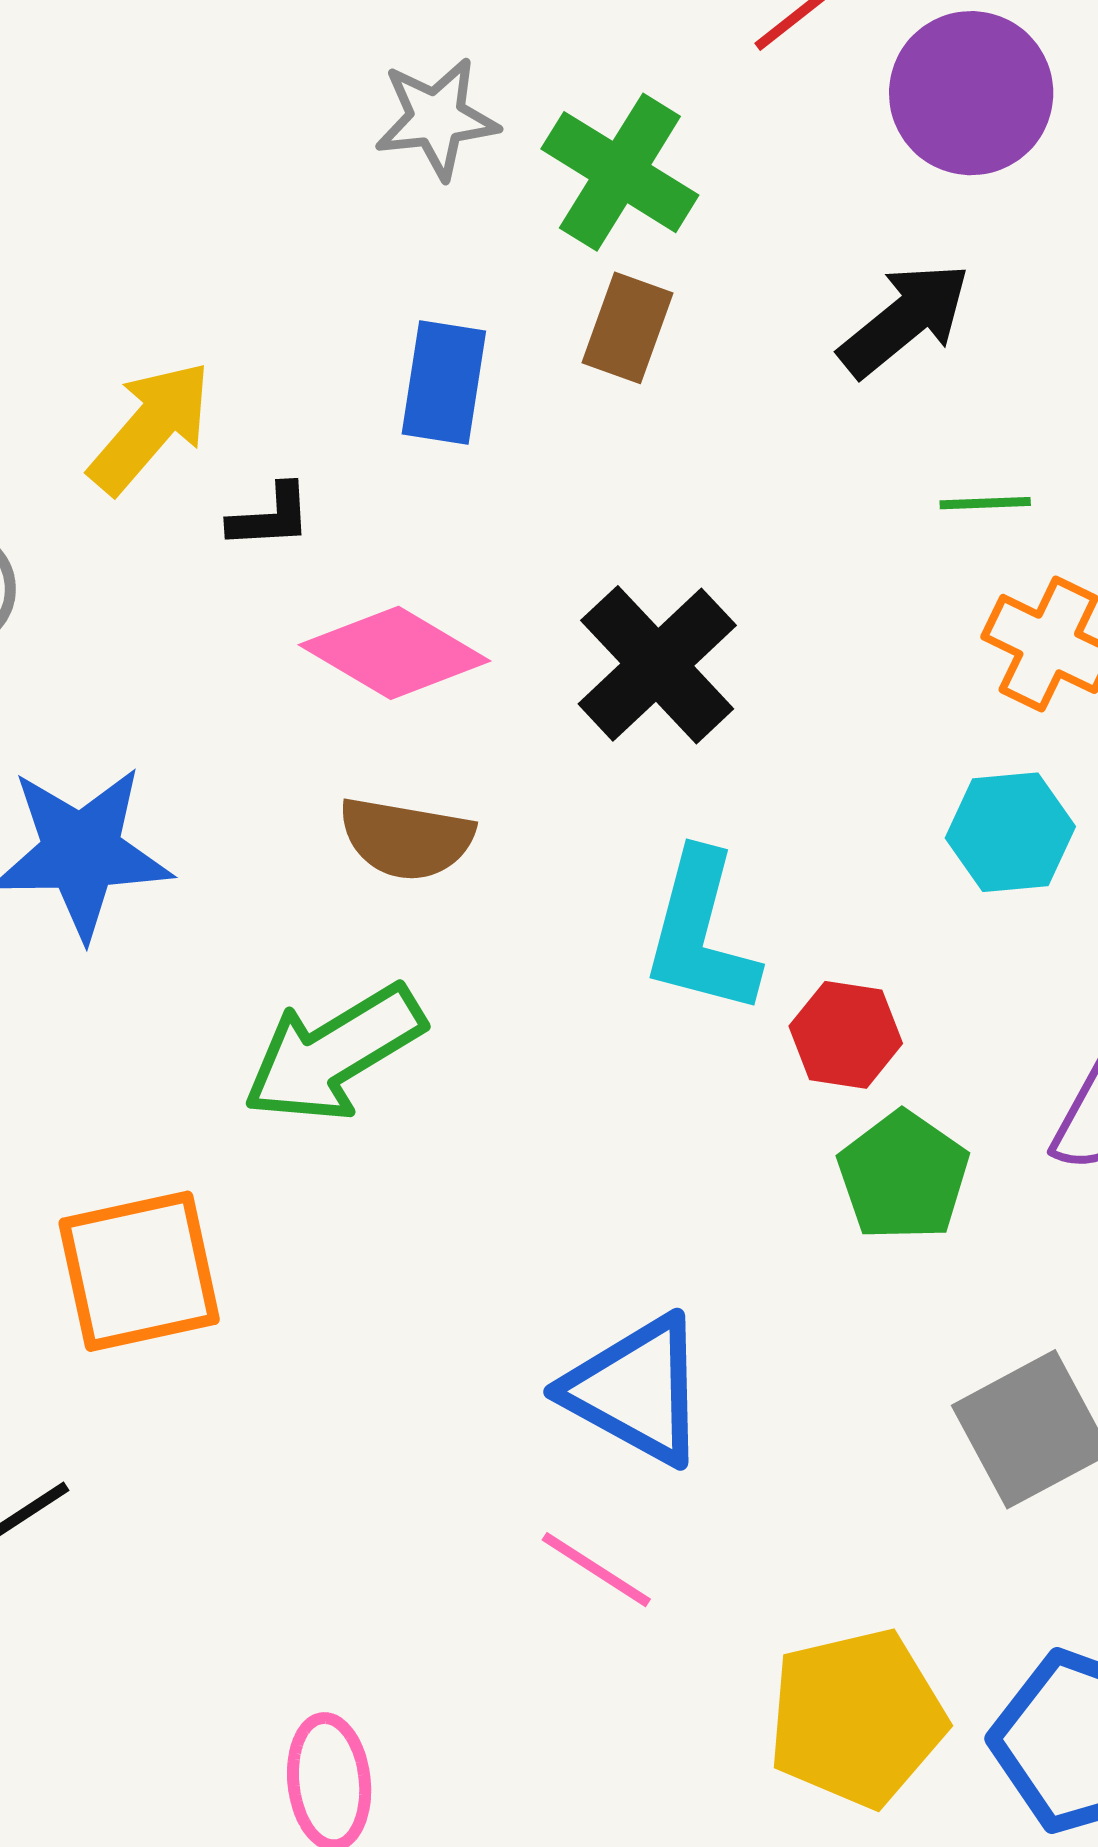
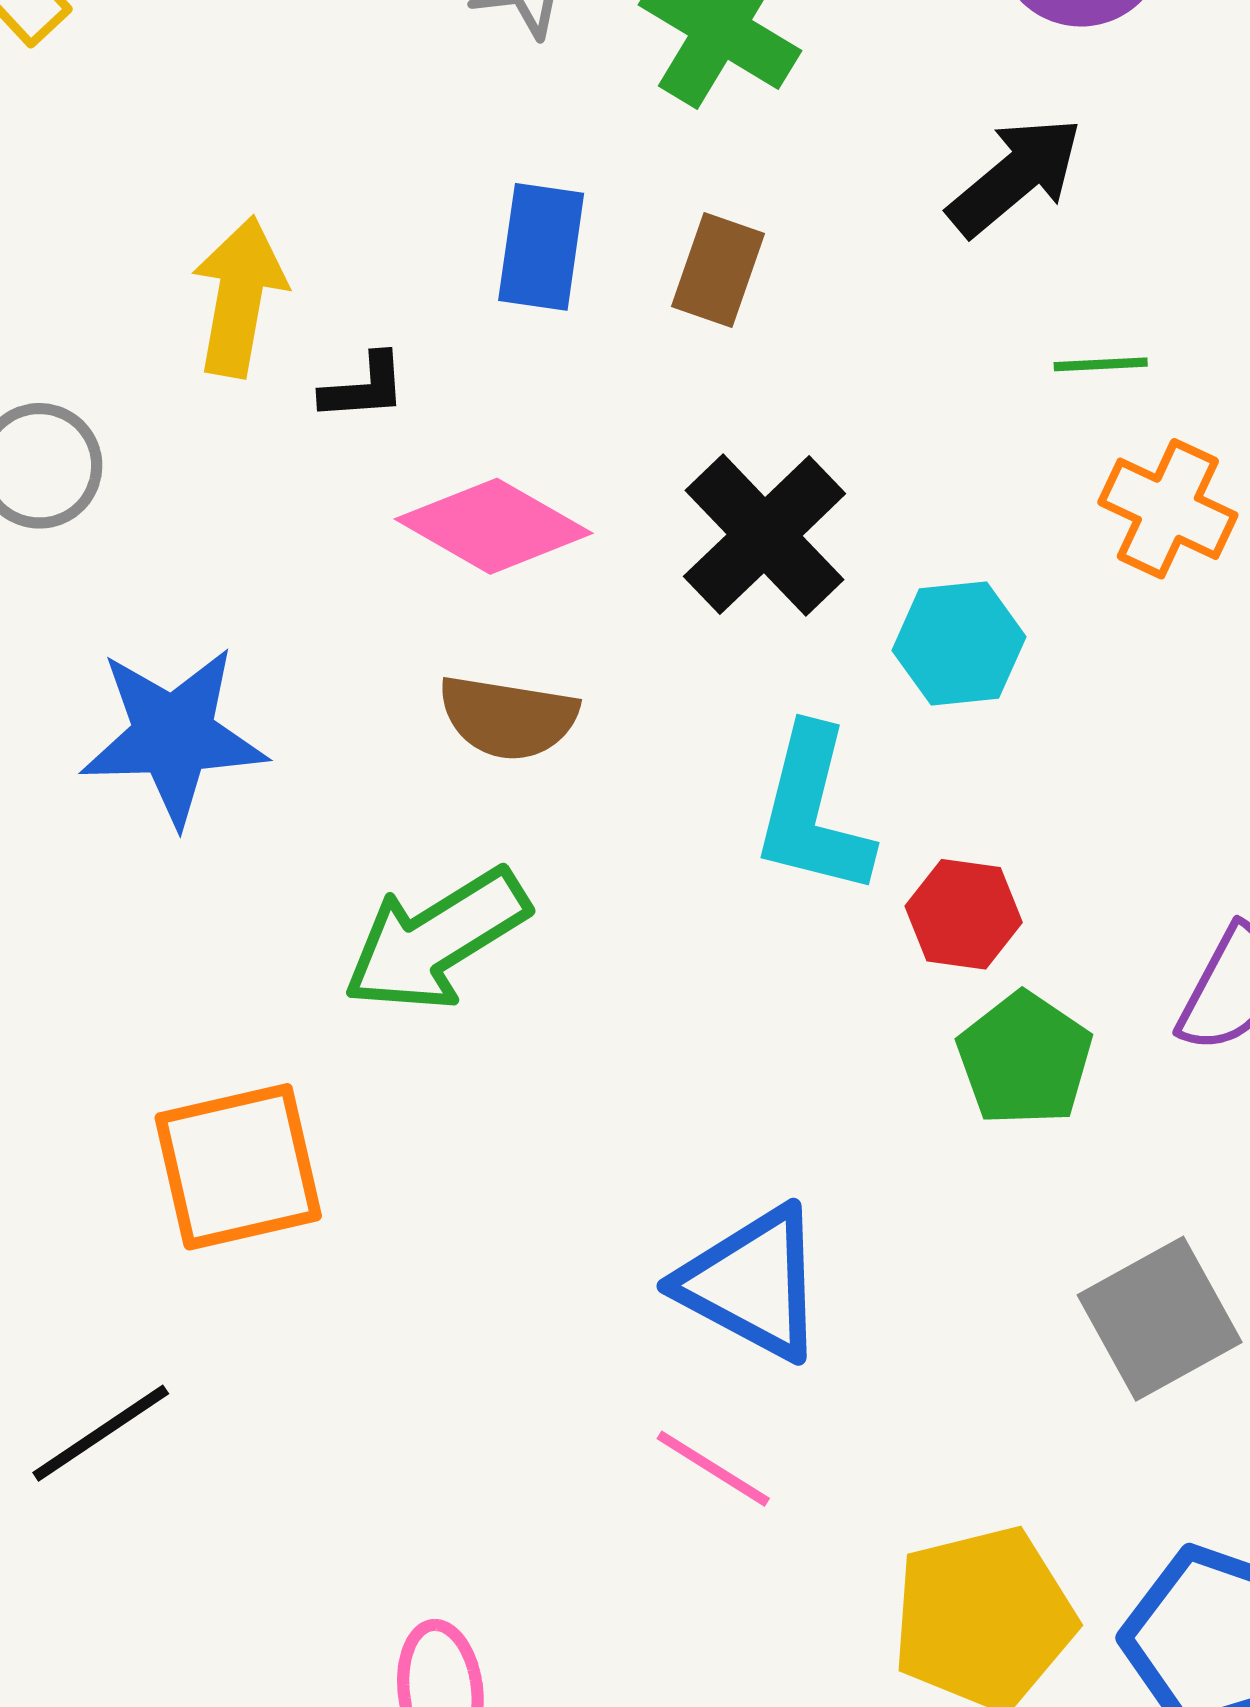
brown rectangle: (627, 328) -> (718, 270), moved
yellow arrow: (150, 427) -> (239, 297), turned -30
cyan hexagon: (1010, 832) -> (959, 644), moved

